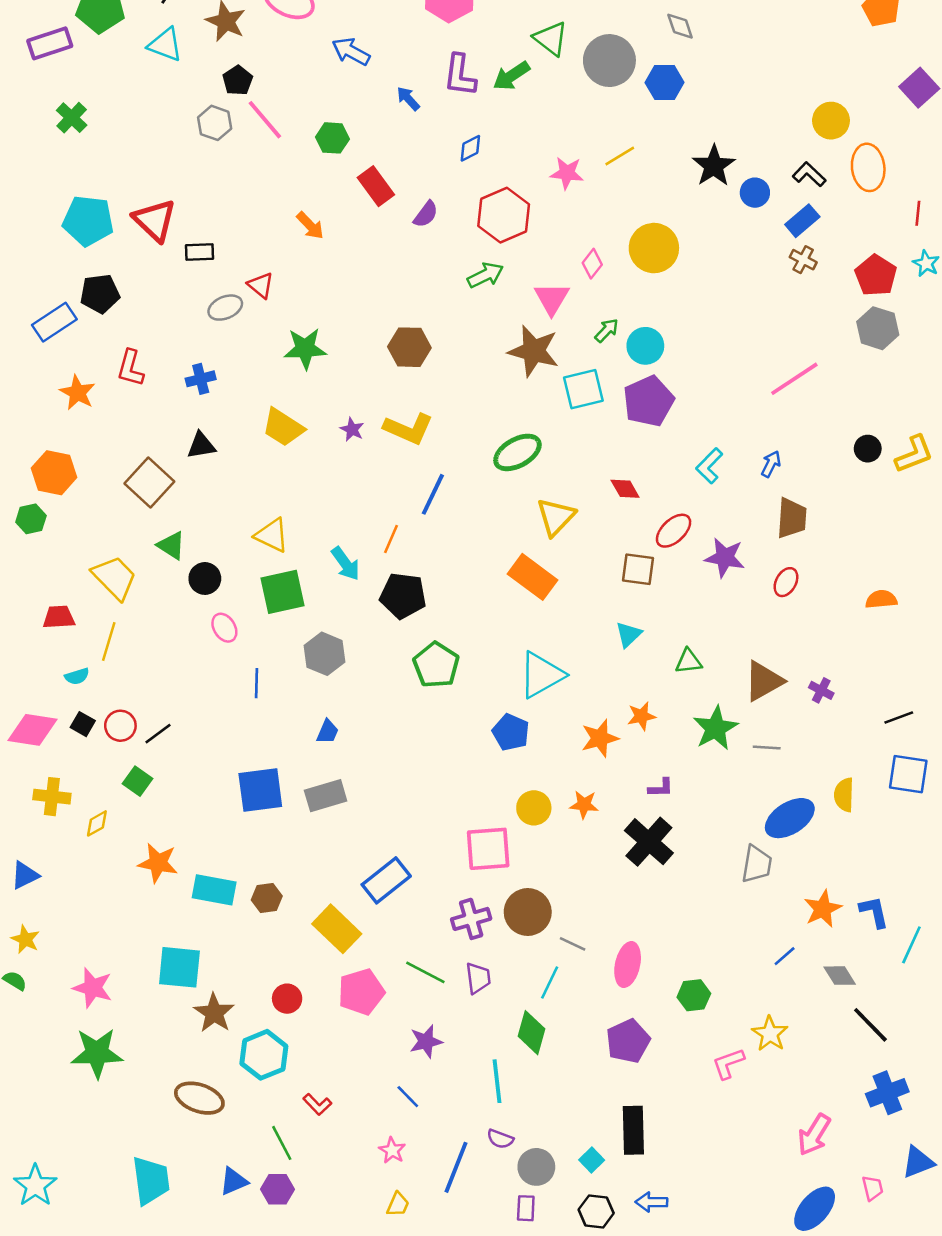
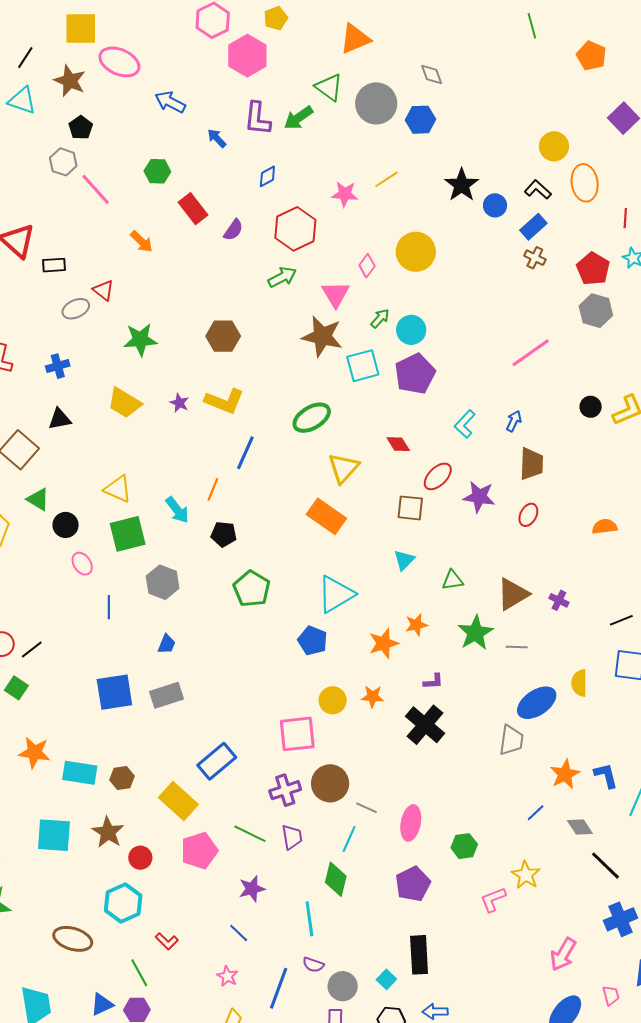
pink line: (265, 120) -> (96, 189), moved
black pentagon: (403, 596) -> (224, 534), size x0.7
brown star: (214, 1013) -> (108, 832), moved

